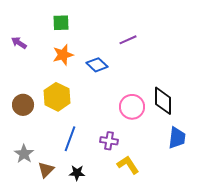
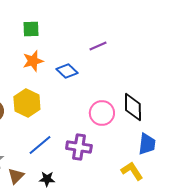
blue line: (70, 139) -> (40, 145), turned 30
purple cross: (109, 141) -> (79, 147), size x1.4
yellow L-shape: (128, 165) -> (132, 171), moved

